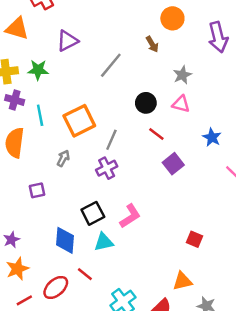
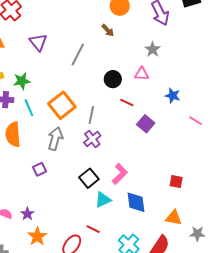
purple triangle: (67, 41) -> (38, 42), turned -30
green star: (38, 70) -> (22, 81), moved
gray star: (182, 75) -> (153, 49), moved
gray arrow: (63, 158) -> (55, 139), size x1.6
blue diamond: (65, 240) -> (136, 202), moved
orange triangle: (182, 281) -> (174, 218), turned 36

